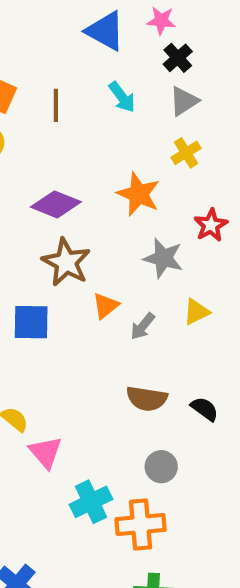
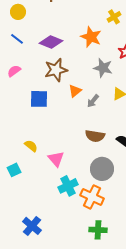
brown star: (66, 262) -> (56, 70), turned 30
pink triangle: (46, 452) -> (56, 159), moved
gray circle: (161, 467) -> (102, 169), size x1.5
orange cross: (141, 525) -> (92, 197), turned 30

